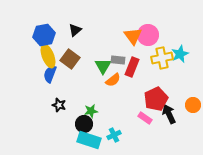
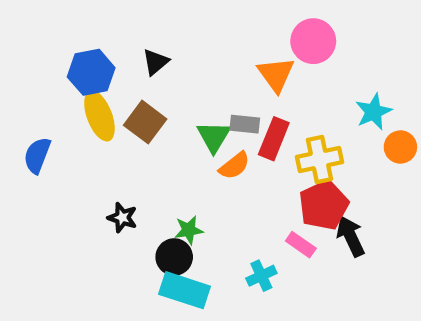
pink circle: (148, 35) -> (313, 41), moved
yellow cross: (162, 58) -> (319, 159), moved
blue semicircle: (50, 74) -> (37, 155), moved
orange circle: (193, 105) -> (400, 147), moved
cyan cross: (114, 135) -> (261, 276), moved

